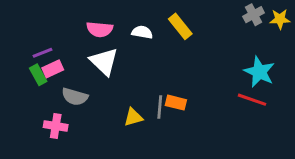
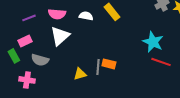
purple line: (42, 53) -> (29, 18), moved
white triangle: (104, 62) -> (60, 36), turned 35
cyan star: (259, 72) -> (153, 42), moved
green rectangle: (38, 75) -> (14, 56), moved

